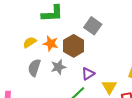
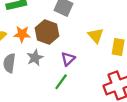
yellow triangle: (109, 87) -> (96, 36), moved

